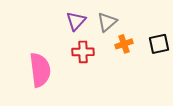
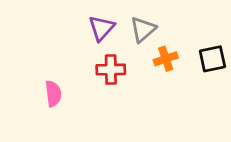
pink semicircle: (40, 70) -> (53, 94), size x0.6

